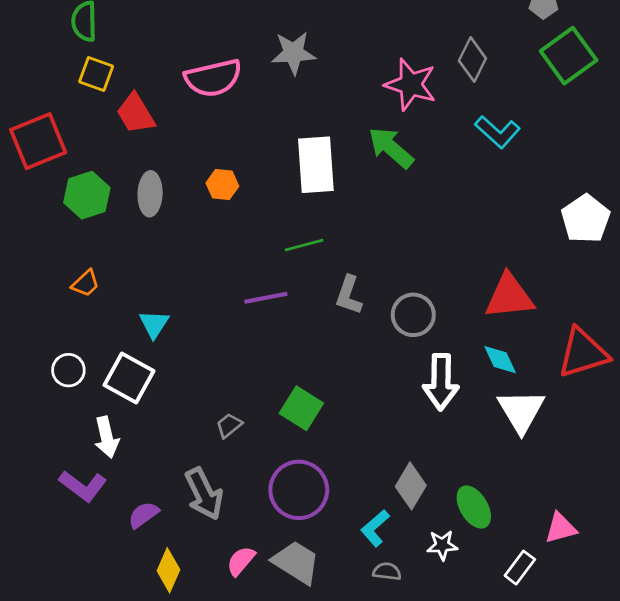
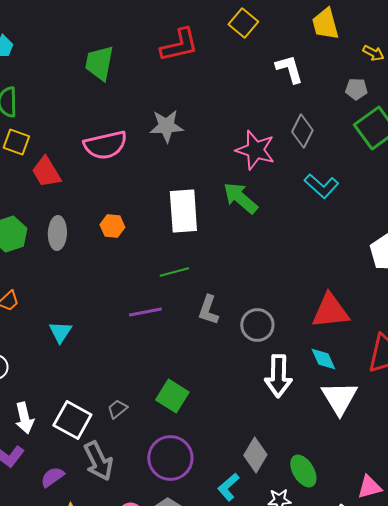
white square: (129, 378) -> (72, 420), moved

